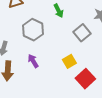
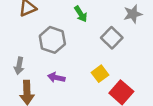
purple arrow: (33, 61) -> (56, 78), turned -40

